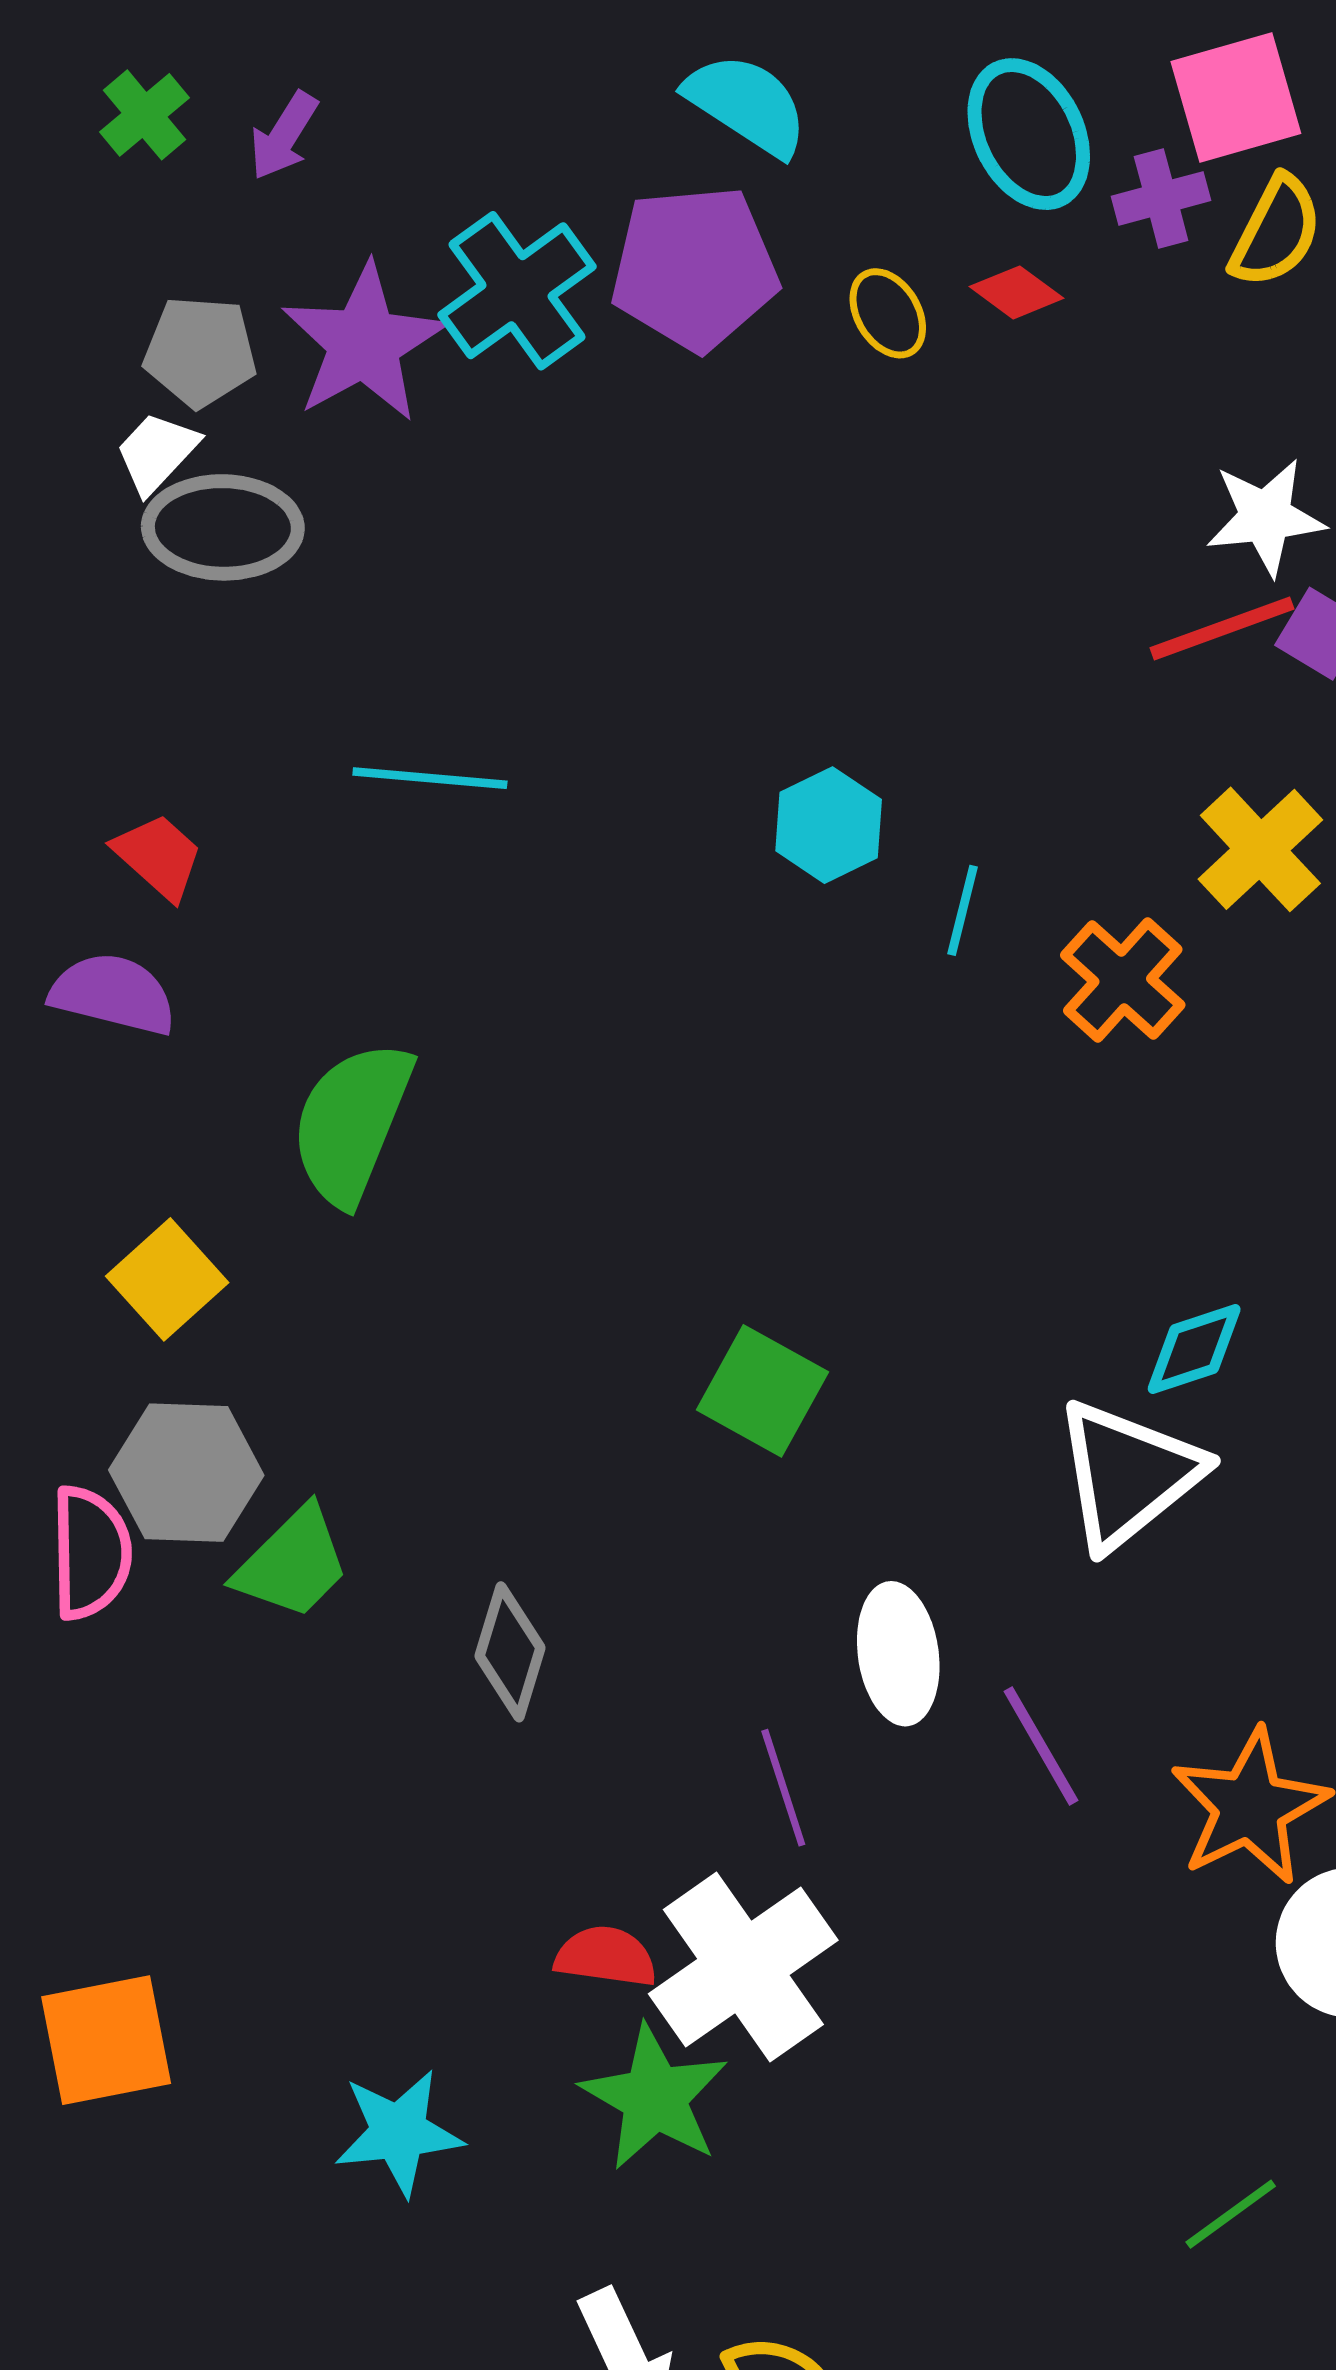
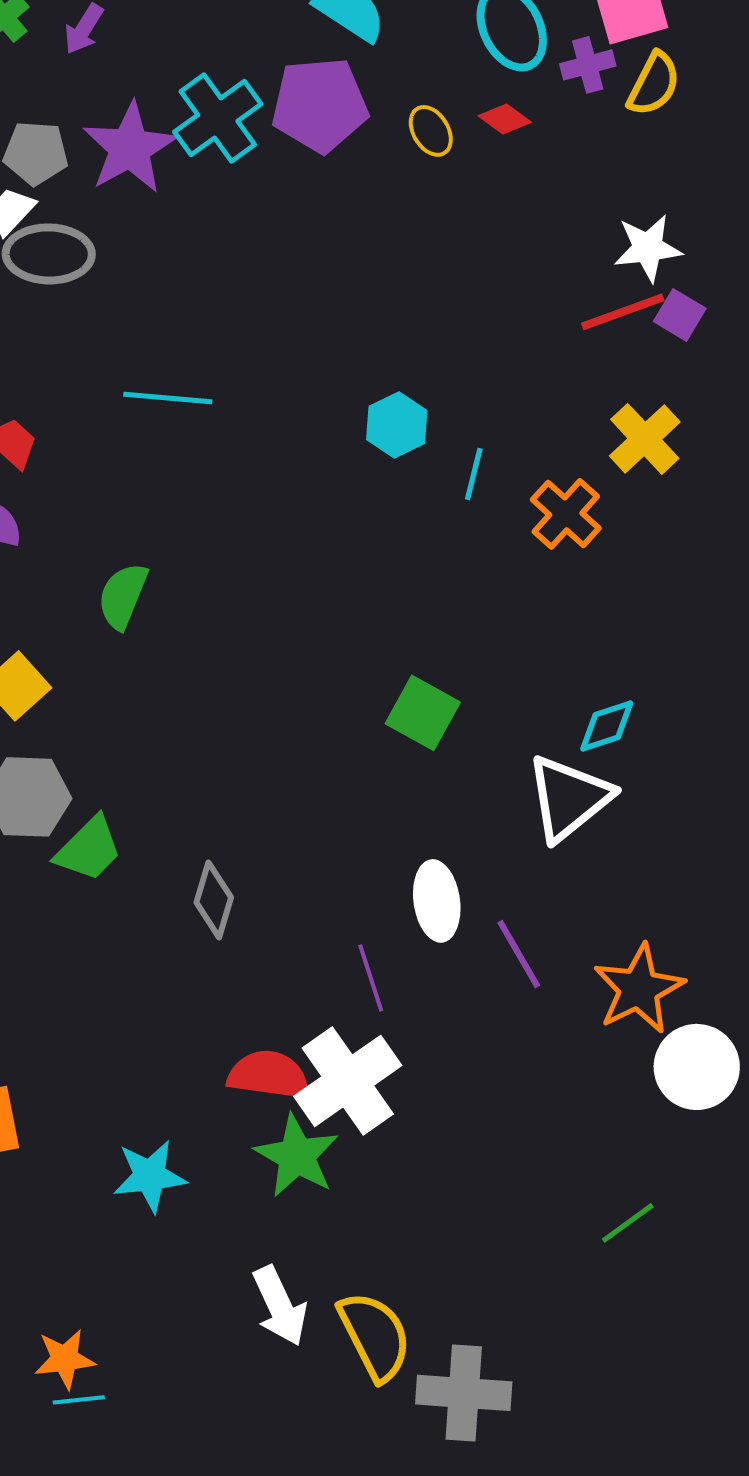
green semicircle: (352, 1123) -> (123, 596), size x0.7
green square: (762, 1391) -> (423, 713), moved
red semicircle: (606, 1957) -> (269, 1075), size x1.4

